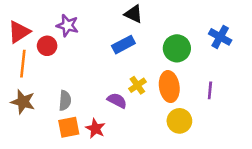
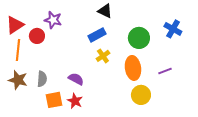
yellow cross: (137, 85) -> (103, 56), moved
purple line: (210, 90) -> (165, 71), turned 64
gray semicircle: (65, 101) -> (42, 79), moved
purple semicircle: (117, 101) -> (76, 79), moved

